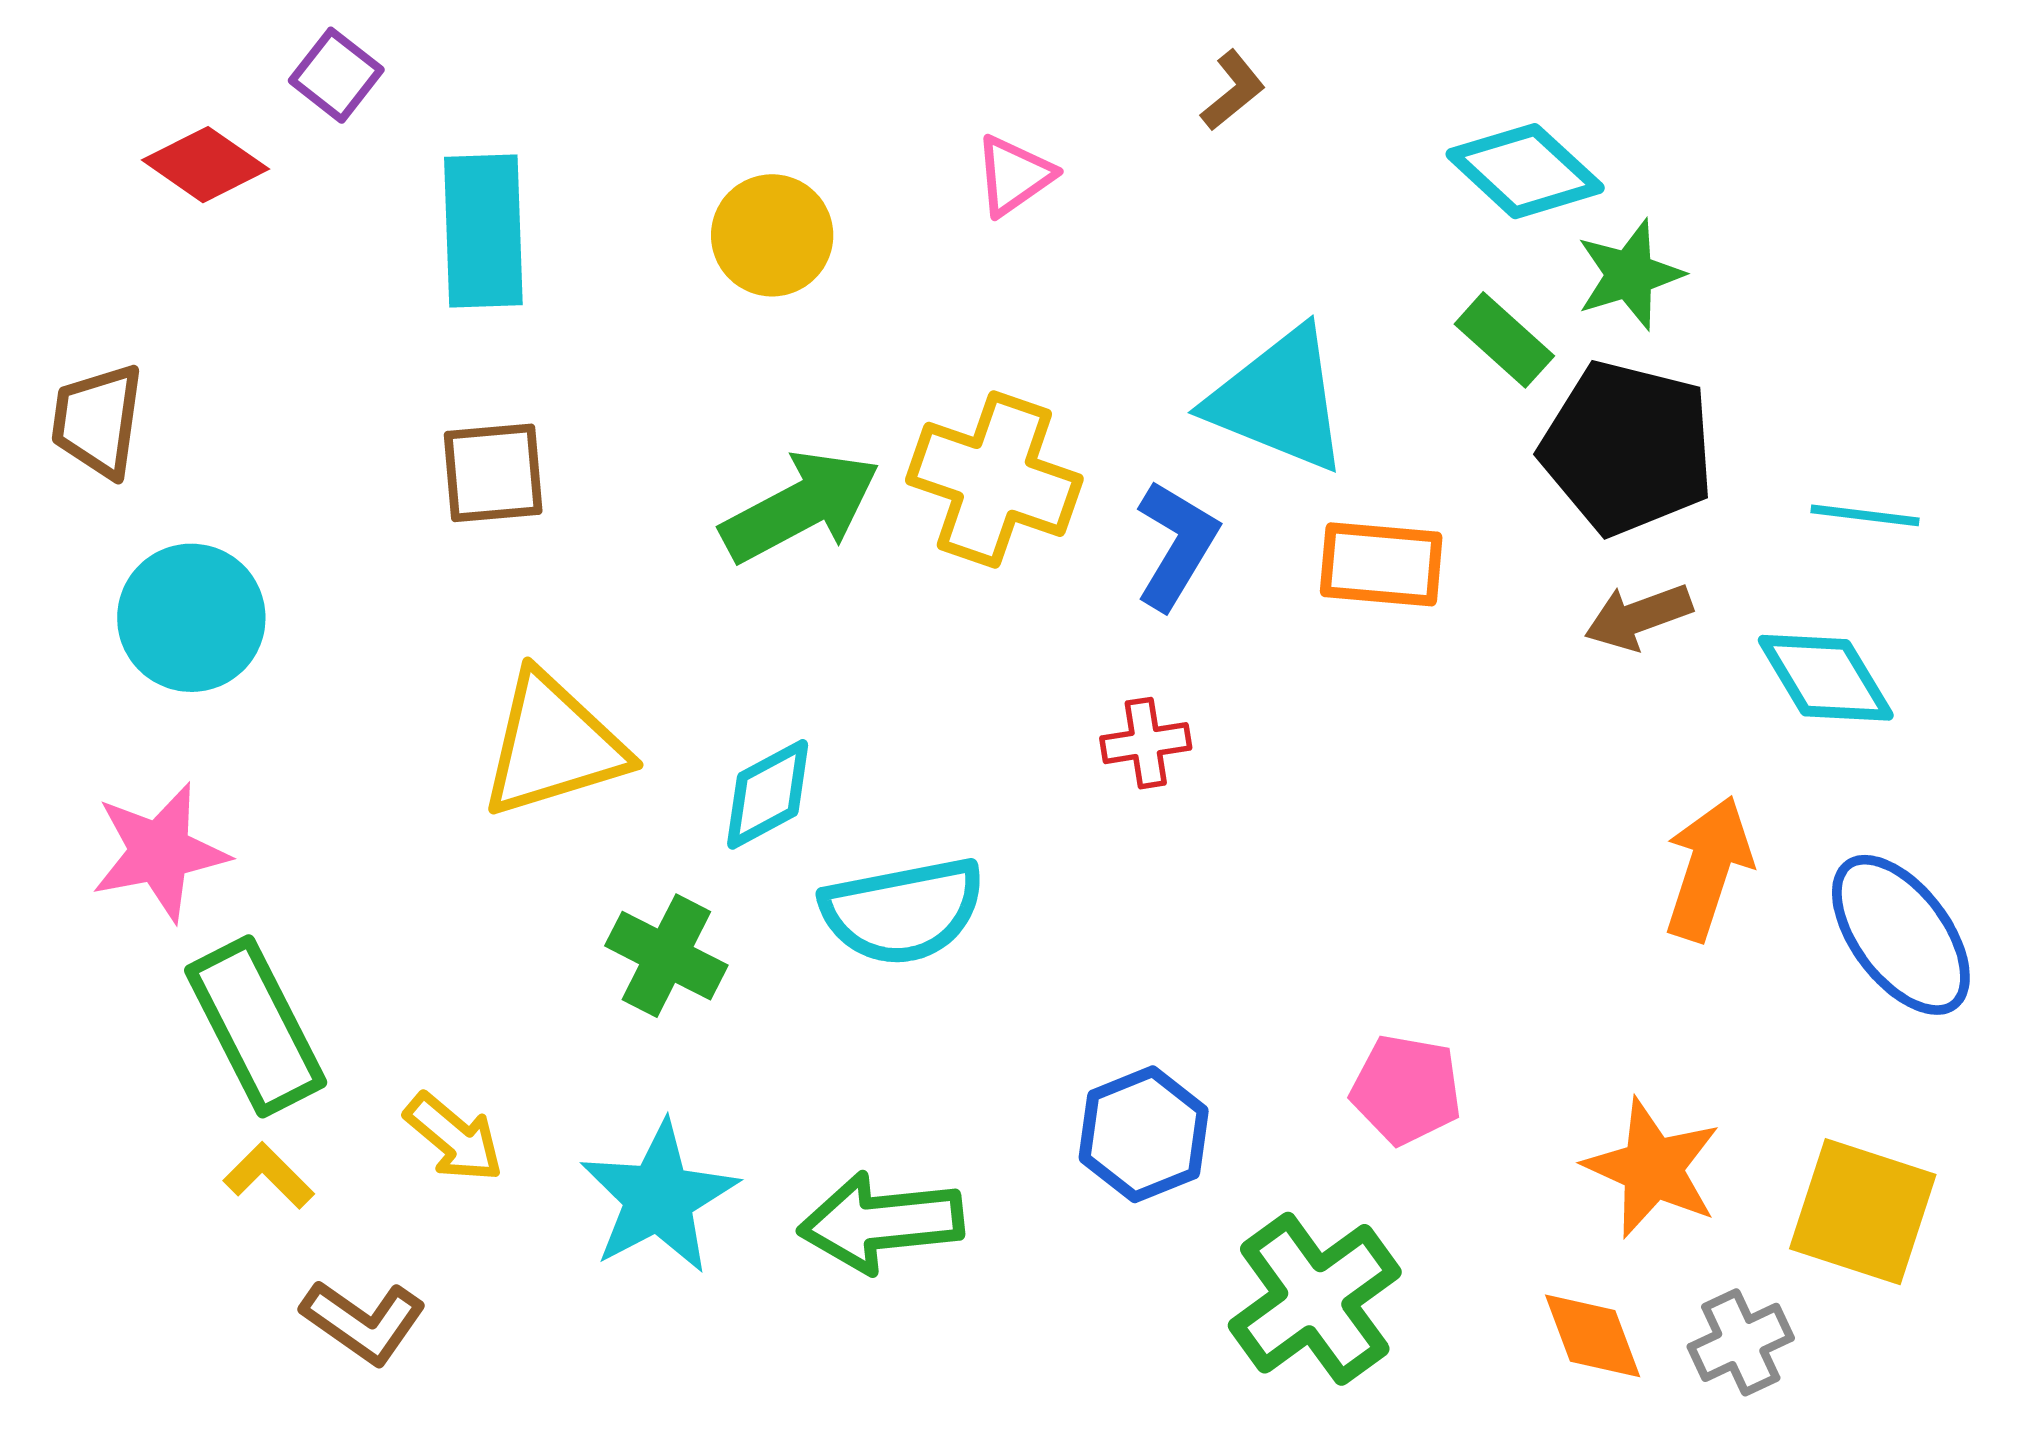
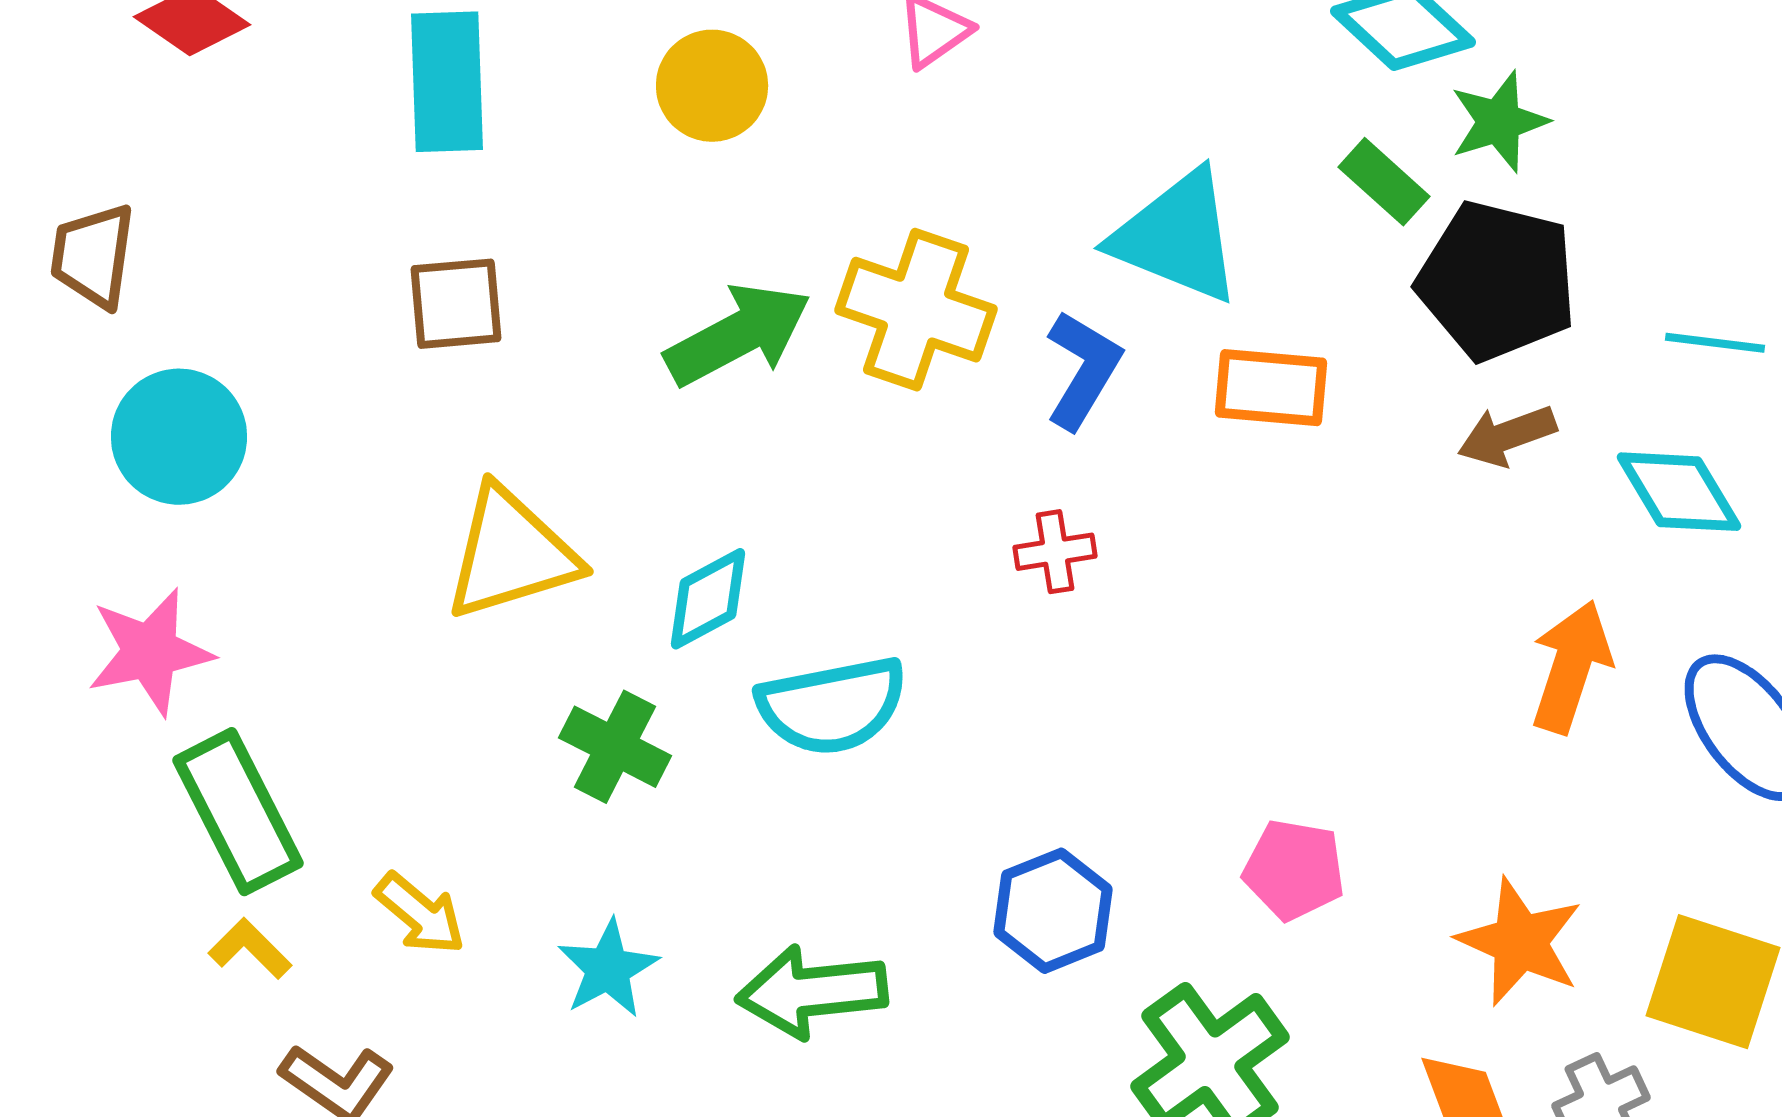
cyan star: (659, 1197) -> (608, 969), size x0.7

